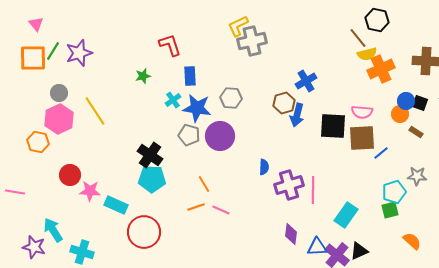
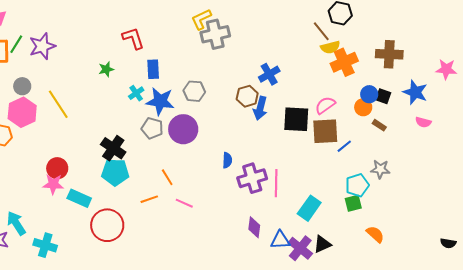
pink semicircle: (362, 112) -> (325, 105), turned 140
red circle: (70, 175) -> (57, 168), moved
orange line: (196, 207) -> (149, 199), moved

